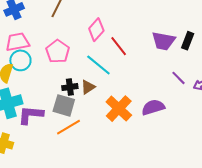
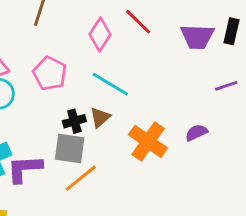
red line: (119, 46) -> (138, 22), moved
purple line: (179, 78) -> (226, 86), turned -56
purple semicircle: (153, 107) -> (196, 133), size x0.7

